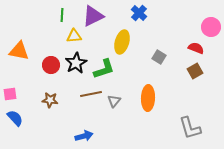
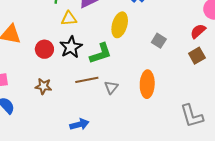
red semicircle: (196, 48) -> (198, 31), turned -63

